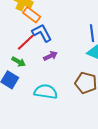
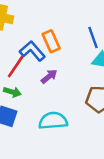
orange rectangle: (32, 15) -> (51, 41), moved, turned 42

